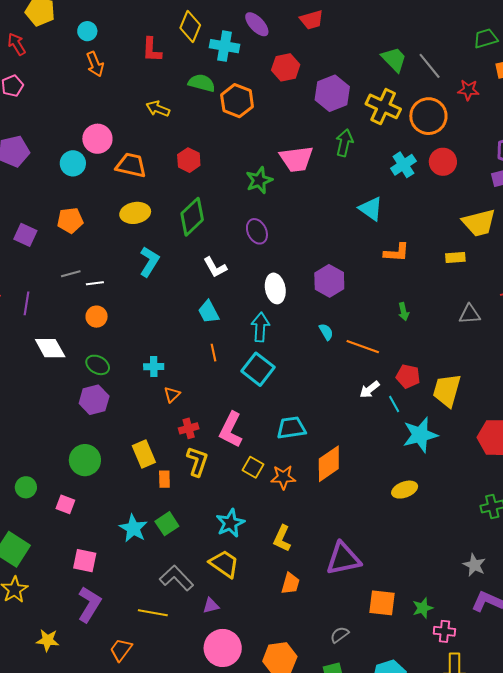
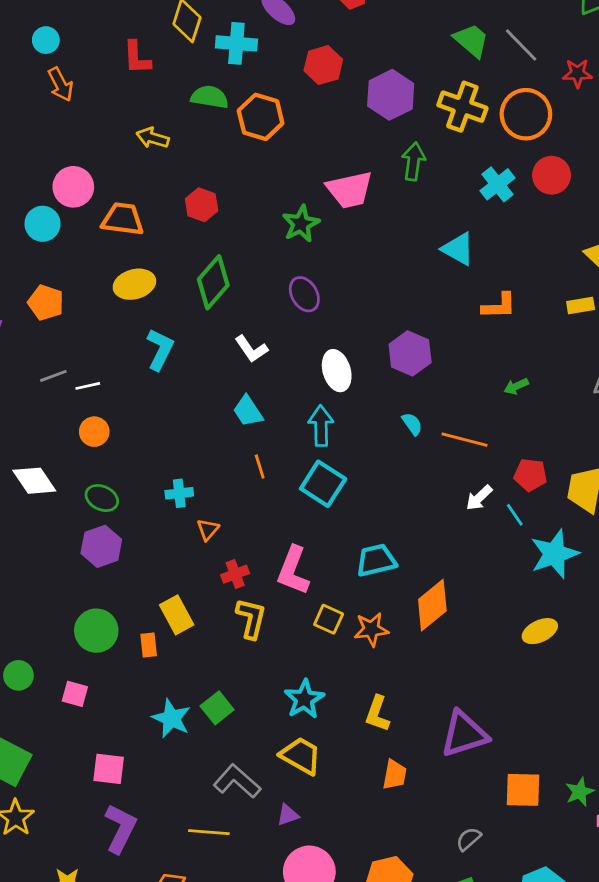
orange pentagon: (70, 220) -> (46, 303), turned 30
green arrow: (404, 312) -> (516, 386), turned 84
orange rectangle: (164, 479) -> (149, 645), moved

